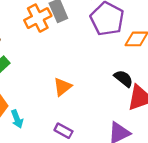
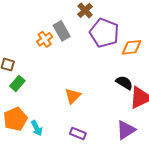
orange cross: (38, 18) -> (45, 39), size x0.7

